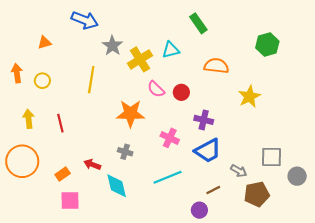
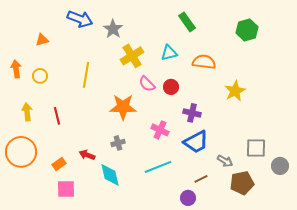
green hexagon: (267, 45) -> (247, 30), moved
gray star: (112, 46) -> (113, 29), moved
cyan triangle: (171, 50) -> (169, 53), moved
gray cross: (125, 152) -> (118, 143), turned -32

